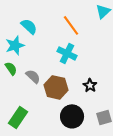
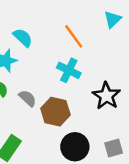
black star: (90, 85) -> (106, 96), moved, size x1.6

